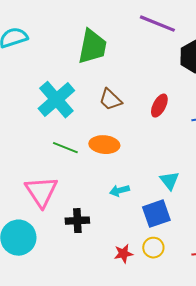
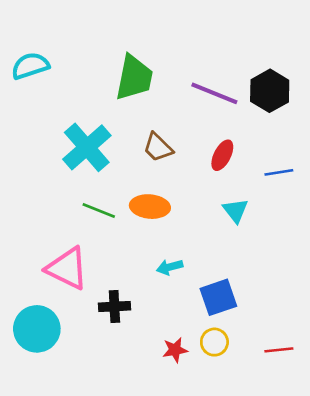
purple line: (157, 24) -> (214, 93), moved
cyan triangle: (169, 181) -> (235, 210), moved
pink triangle: (41, 192) -> (67, 268), turned -30

